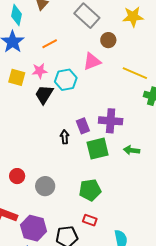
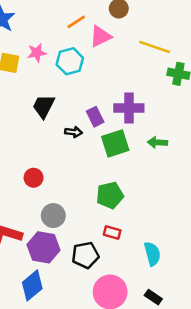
orange line: (50, 44) -> (76, 22), moved
black trapezoid: (44, 94) -> (43, 106), moved
black arrow: (65, 137) -> (74, 132), turned 104
red circle: (17, 176) -> (34, 178), moved
gray circle: (45, 186) -> (53, 216), moved

